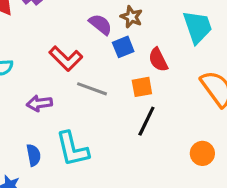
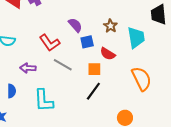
brown star: (131, 17) -> (110, 26), moved
red semicircle: (158, 60) -> (108, 54), turned -42
blue semicircle: (34, 155) -> (12, 91), moved

